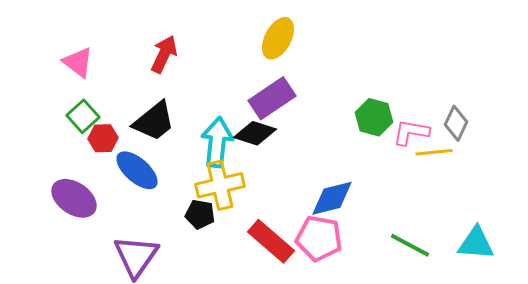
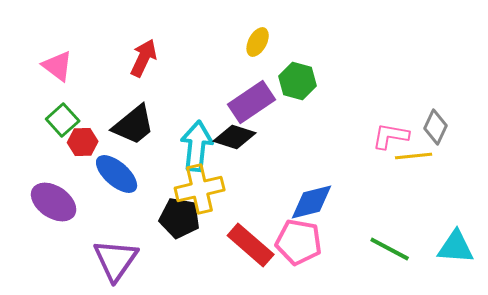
yellow ellipse: (278, 38) -> (258, 42), size x0.7
green hexagon: (374, 117) -> (298, 81), moved
black pentagon: (200, 214) -> (180, 218), size x1.4

